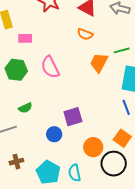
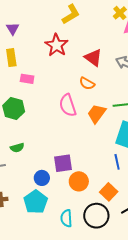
pink semicircle: (50, 67) -> (68, 105), moved
orange circle: (93, 147) -> (79, 181), moved
cyan pentagon: (48, 172) -> (36, 202), moved
cyan semicircle: (75, 173) -> (66, 218), moved

